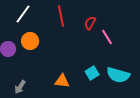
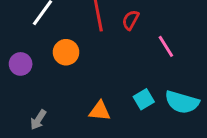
red semicircle: (90, 23) -> (131, 20), moved
orange circle: (30, 41) -> (66, 52), moved

